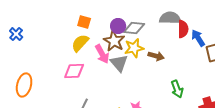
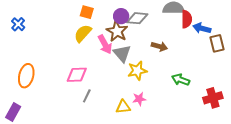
blue arrow: (198, 38) -> (202, 28), turned -42
yellow star: (134, 48) -> (137, 71), moved
pink diamond: (74, 71) -> (77, 75), moved
green arrow: (177, 89) -> (181, 80), turned 132

